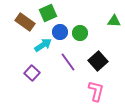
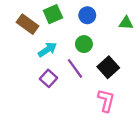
blue circle: (60, 32) -> (87, 15), moved
green circle: (80, 33) -> (84, 44), moved
purple square: (32, 73) -> (49, 78), moved

